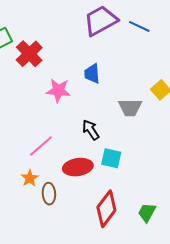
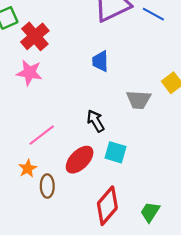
pink star: (58, 90) -> (29, 73), moved
red ellipse: (78, 167) -> (80, 160), turned -40

